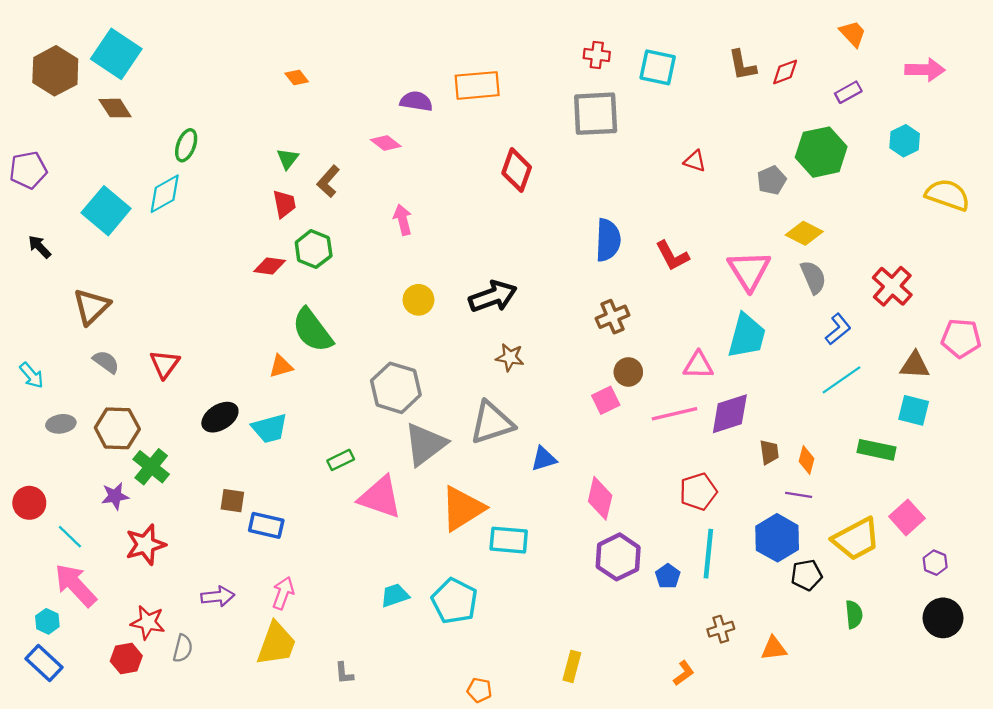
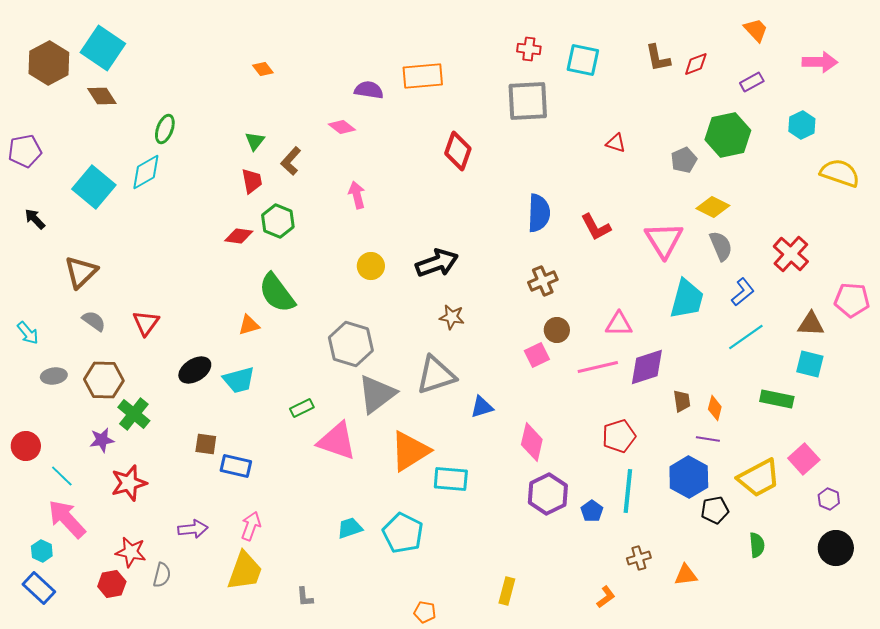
cyan trapezoid: (747, 336) -> (687, 299), moved

